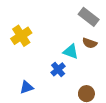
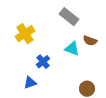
gray rectangle: (89, 17) -> (69, 17), moved
blue cross: (58, 69) -> (43, 62), moved

